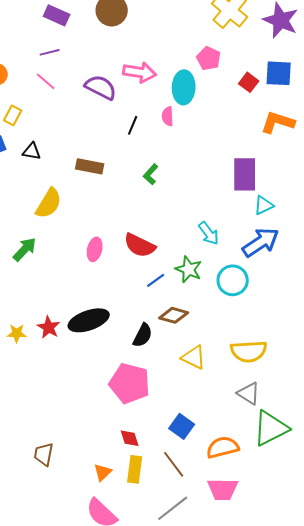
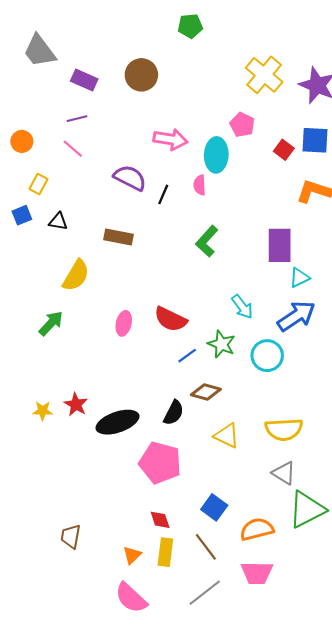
purple semicircle: (101, 87) -> (130, 178), moved
green L-shape: (151, 174) -> (207, 241), moved, size x1.4
black ellipse: (89, 320) -> (117, 422), moved

